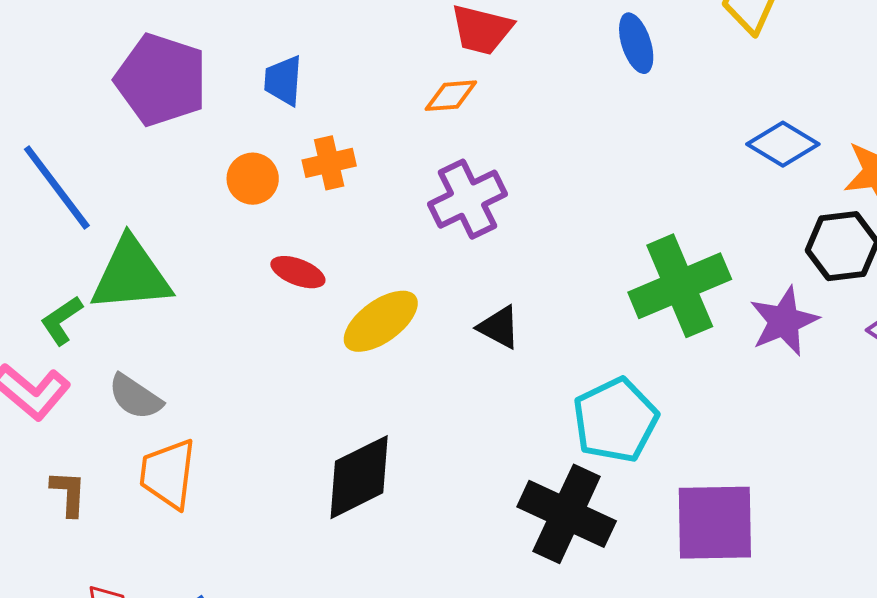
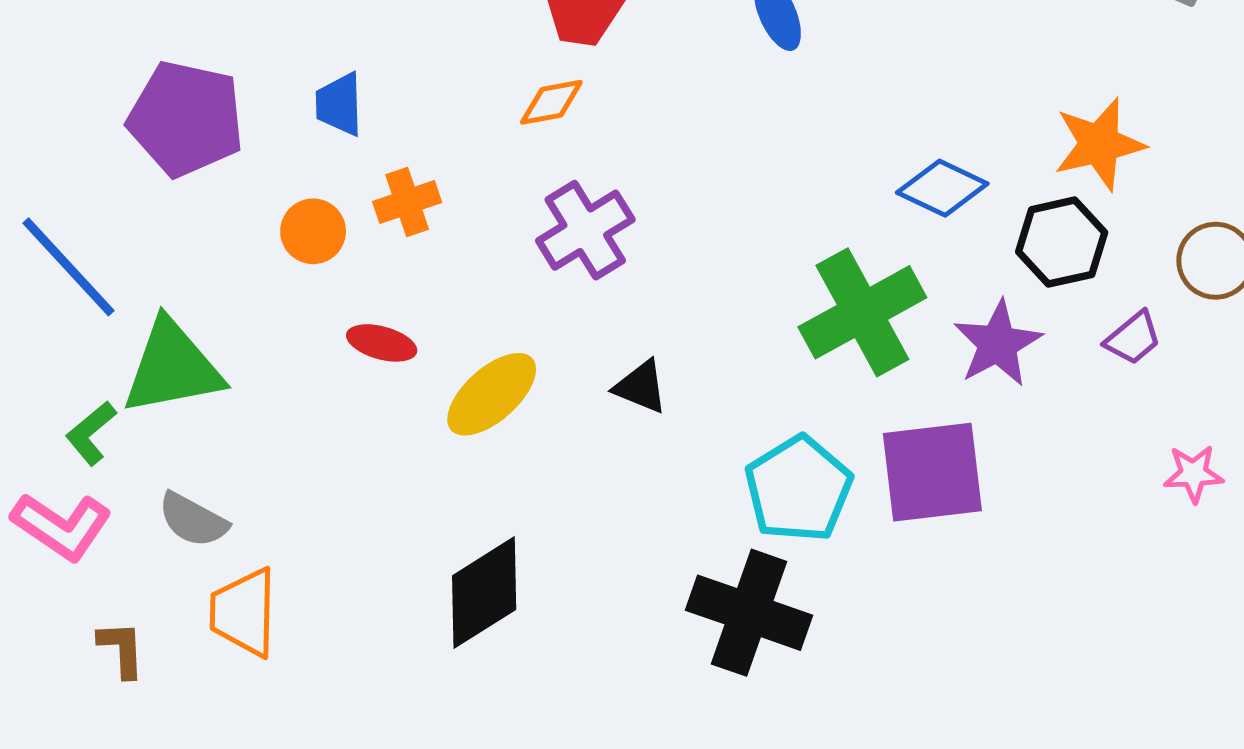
blue diamond: (783, 144) -> (942, 188), moved
purple square: (715, 523) -> (932, 472), moved

